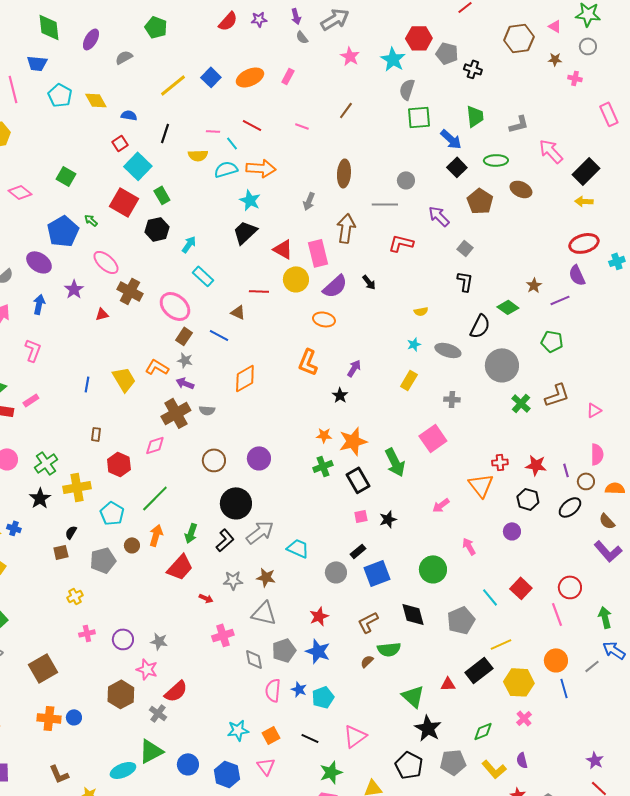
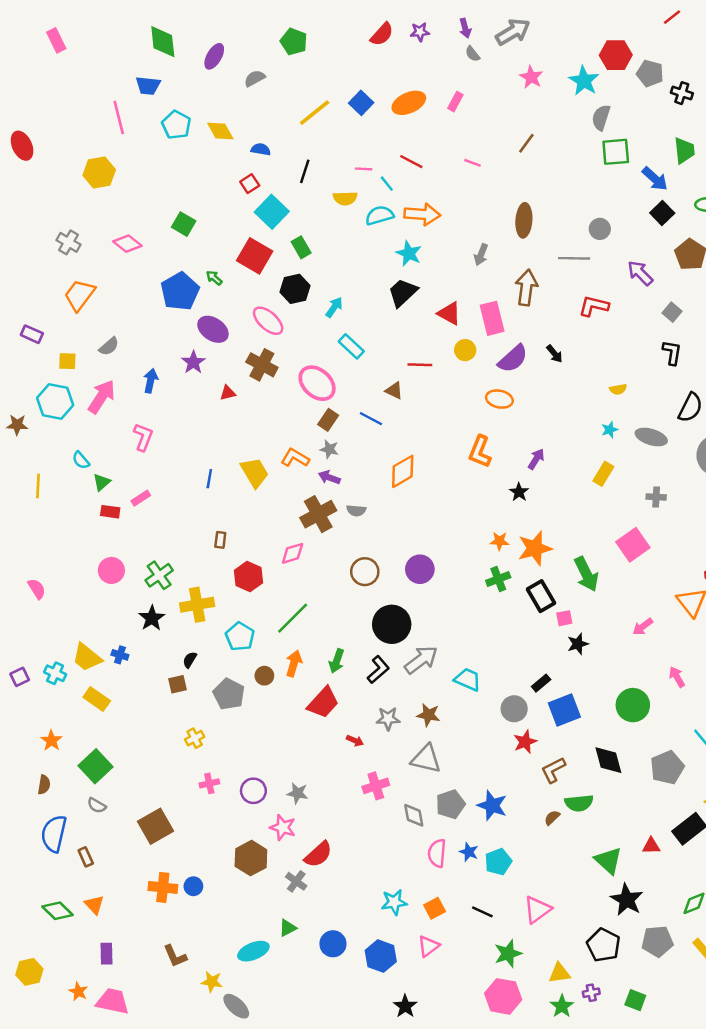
purple ellipse: (39, 262) -> (213, 329), moved
pink ellipse: (106, 262) -> (268, 321), moved
yellow circle: (296, 279) -> (465, 350), size x0.7
pink square: (361, 516) -> (564, 618), moved
gray pentagon: (103, 560) -> (229, 694), turned -30
red star: (319, 616) -> (525, 742), moved
green triangle: (151, 751) -> (288, 928), size x0.6
pink triangle: (266, 766) -> (428, 946), turned 30

